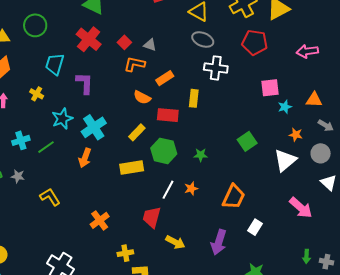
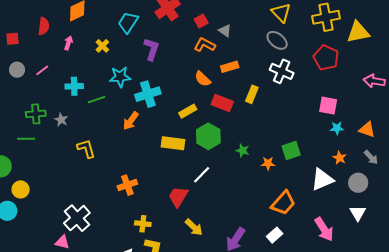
orange star: (191, 189) -> (268, 163), moved
orange trapezoid: (234, 197) -> (283, 203), moved

